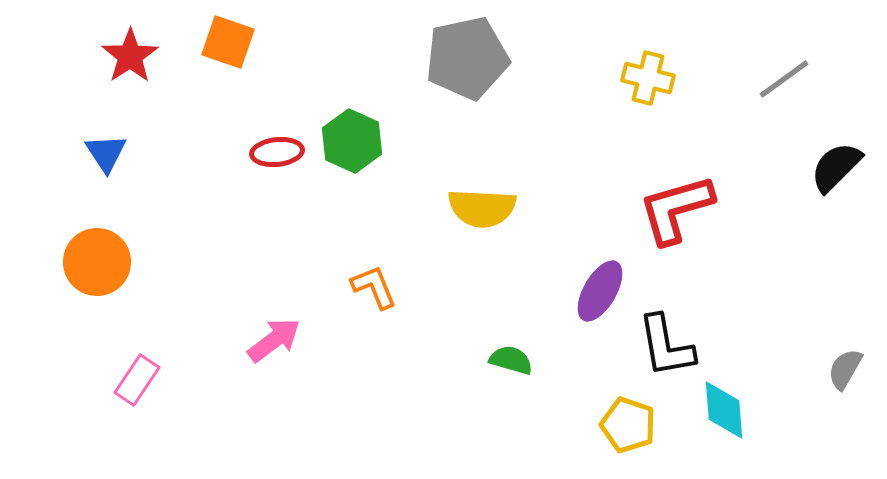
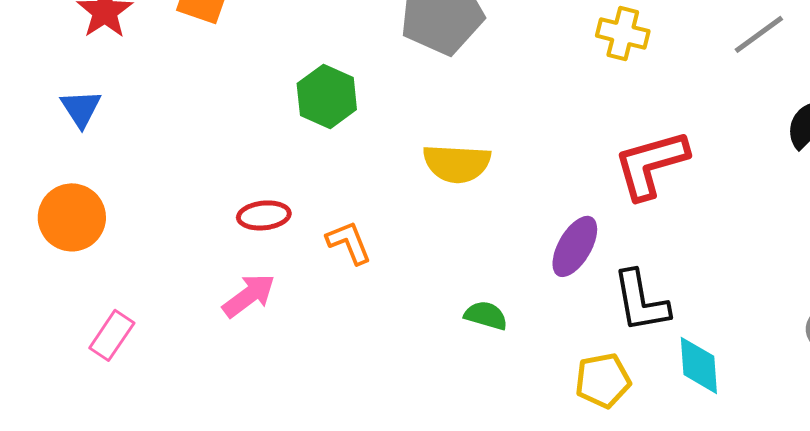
red ellipse: (277, 152) -> (264, 215), moved
yellow pentagon: (628, 425) -> (603, 380), turned -30

